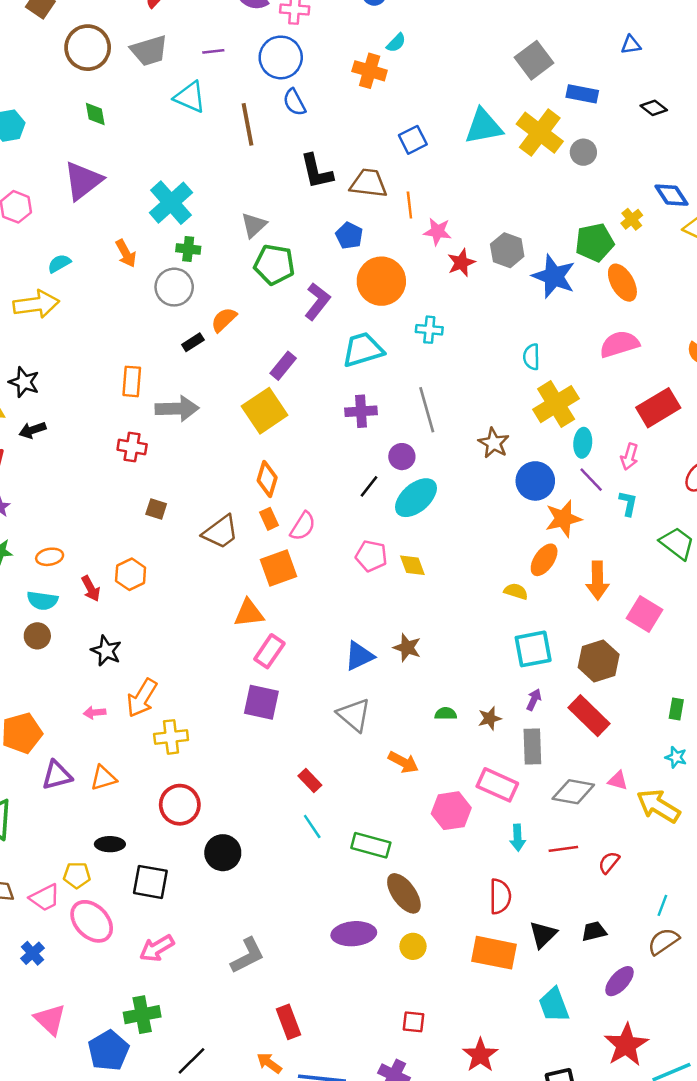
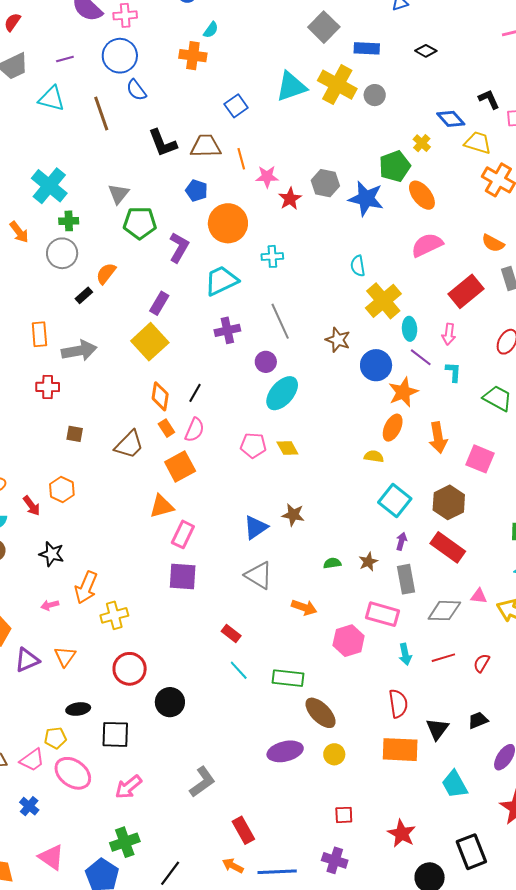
black line: (369, 486) -> (195, 393), moved
cyan square: (533, 649) -> (395, 501), turned -32
orange triangle: (104, 778) -> (65, 657), turned -30

